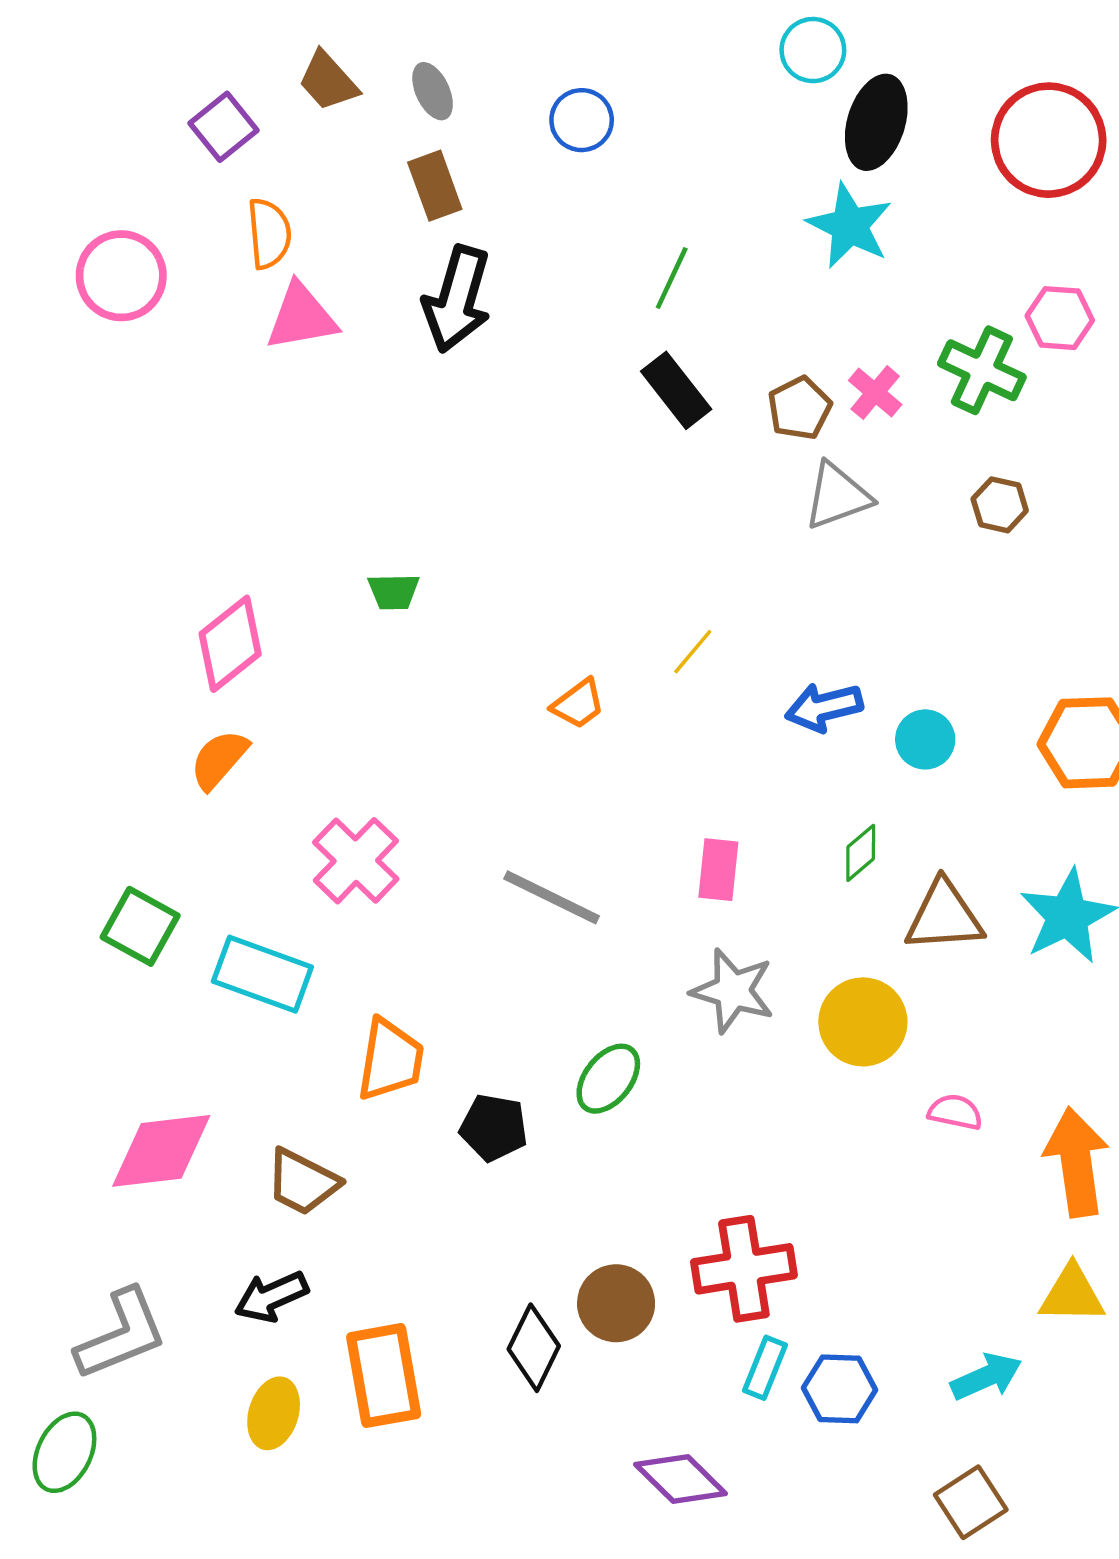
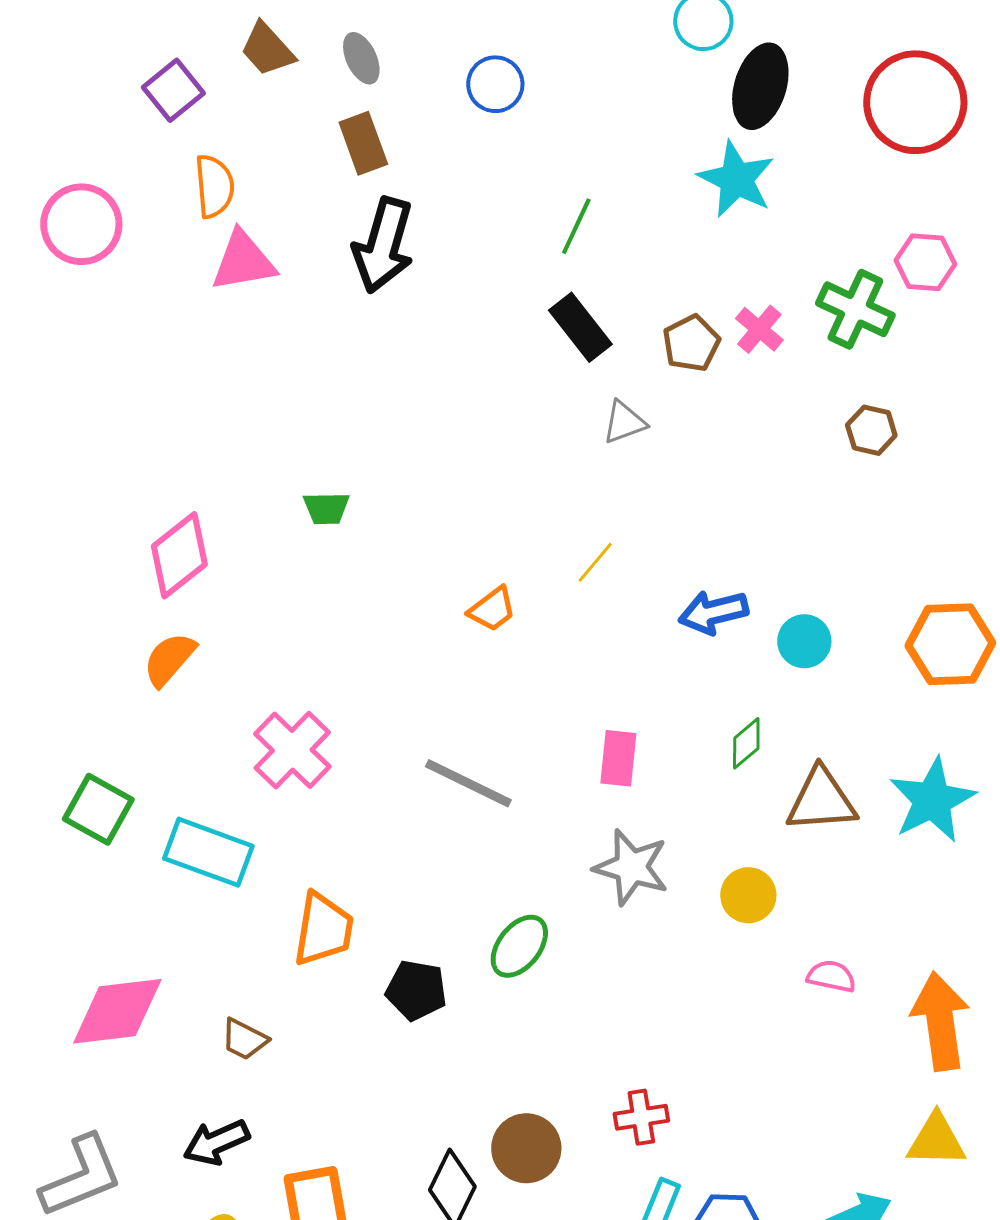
gray triangle: (837, 496) -> (624, 422), moved, size x0.7
yellow circle: (863, 1022) -> (748, 895), size x0.7
brown trapezoid: (302, 1182) -> (244, 1039), size x0.7
red cross: (744, 1269) -> (641, 1117), size x0.6

